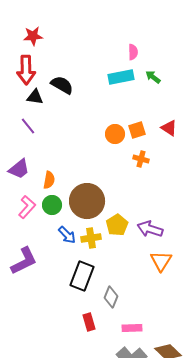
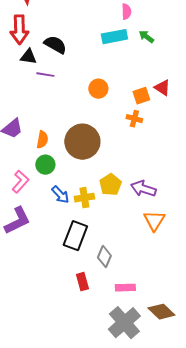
purple line: (28, 126) -> (45, 75), moved, turned -42
orange square: (137, 130) -> (141, 96), moved
orange circle: (115, 134) -> (98, 89), moved
brown circle: (87, 201) -> (82, 142), moved
pink L-shape: (27, 207) -> (20, 182), moved

